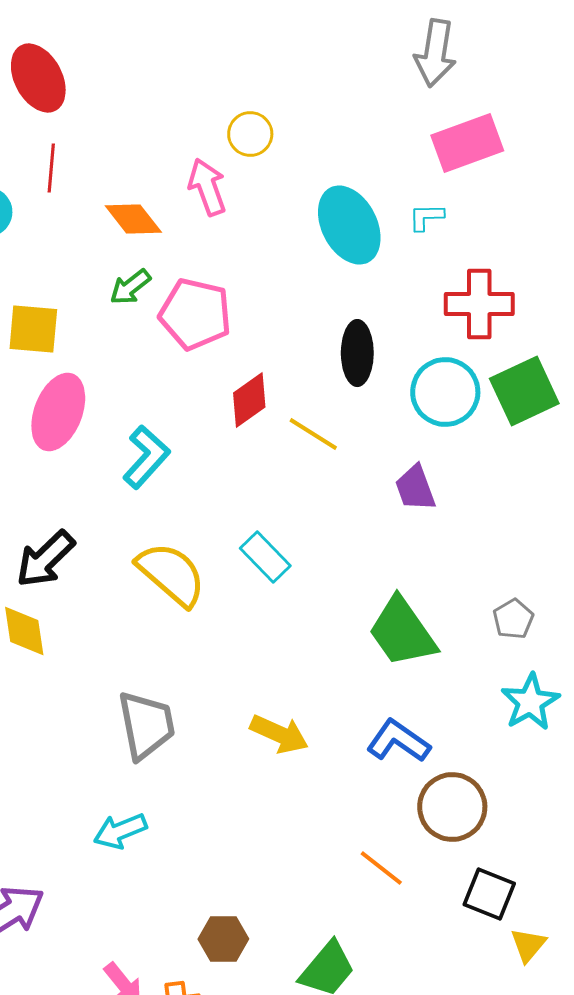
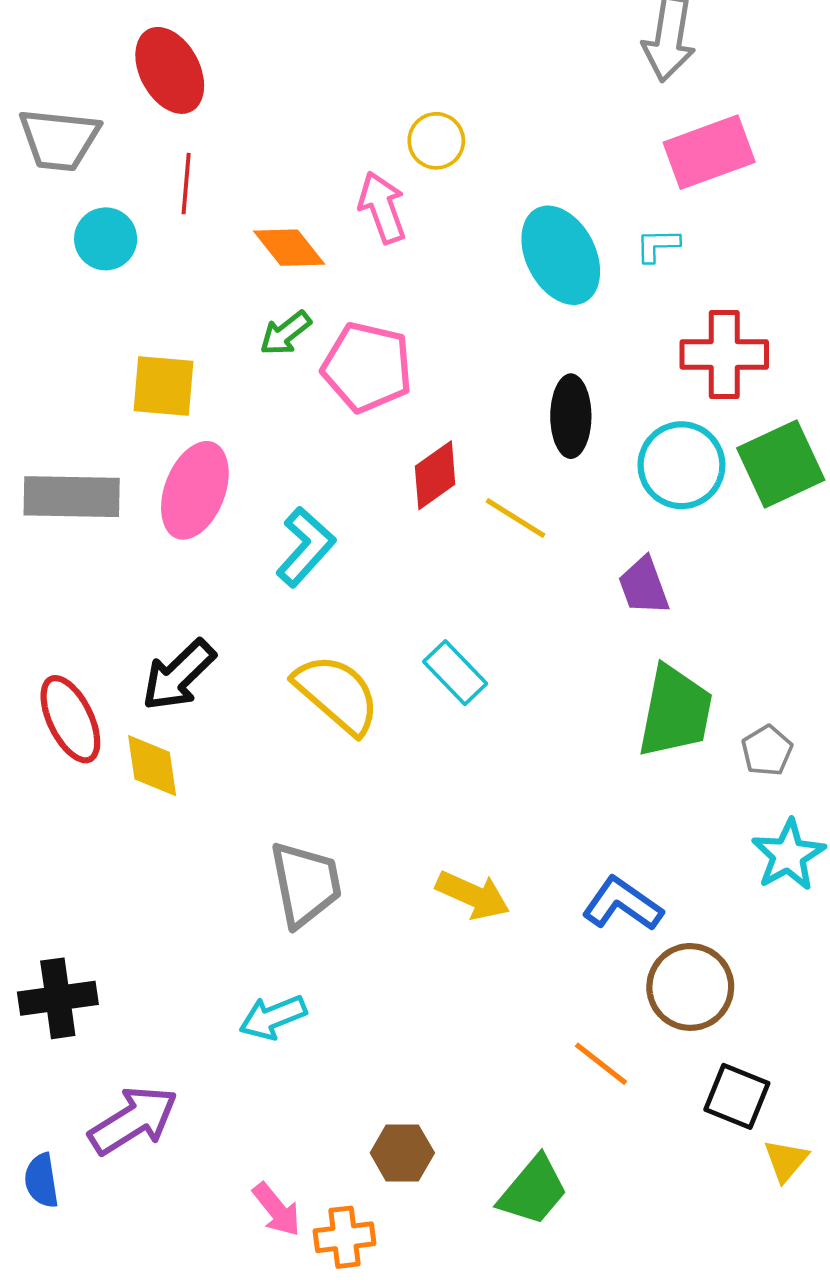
green trapezoid: (402, 632) -> (675, 712), moved, turned -134

